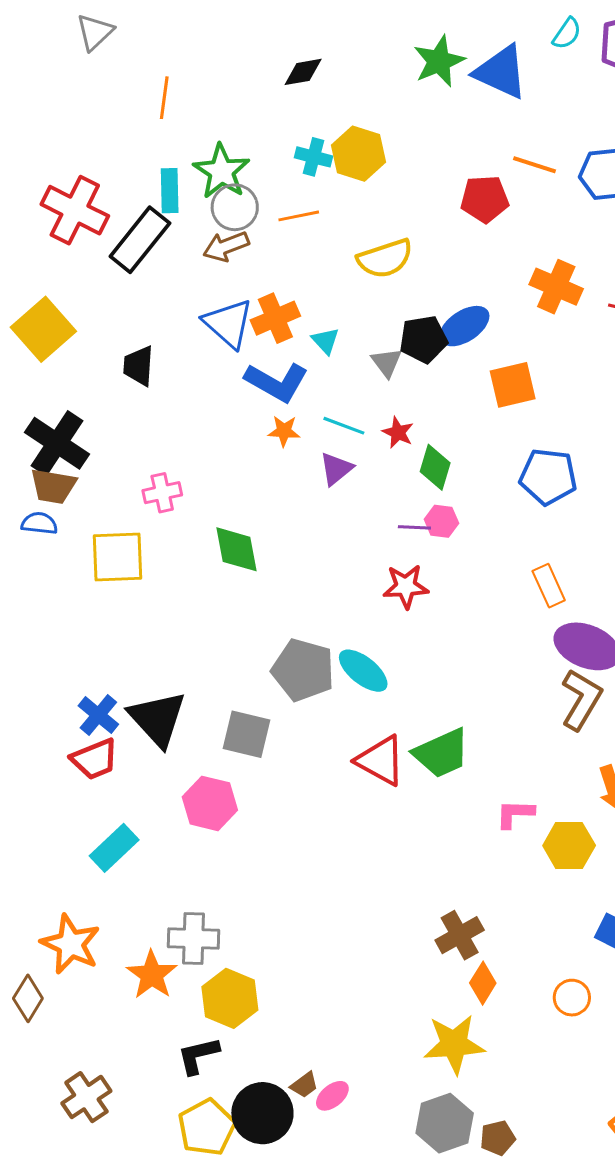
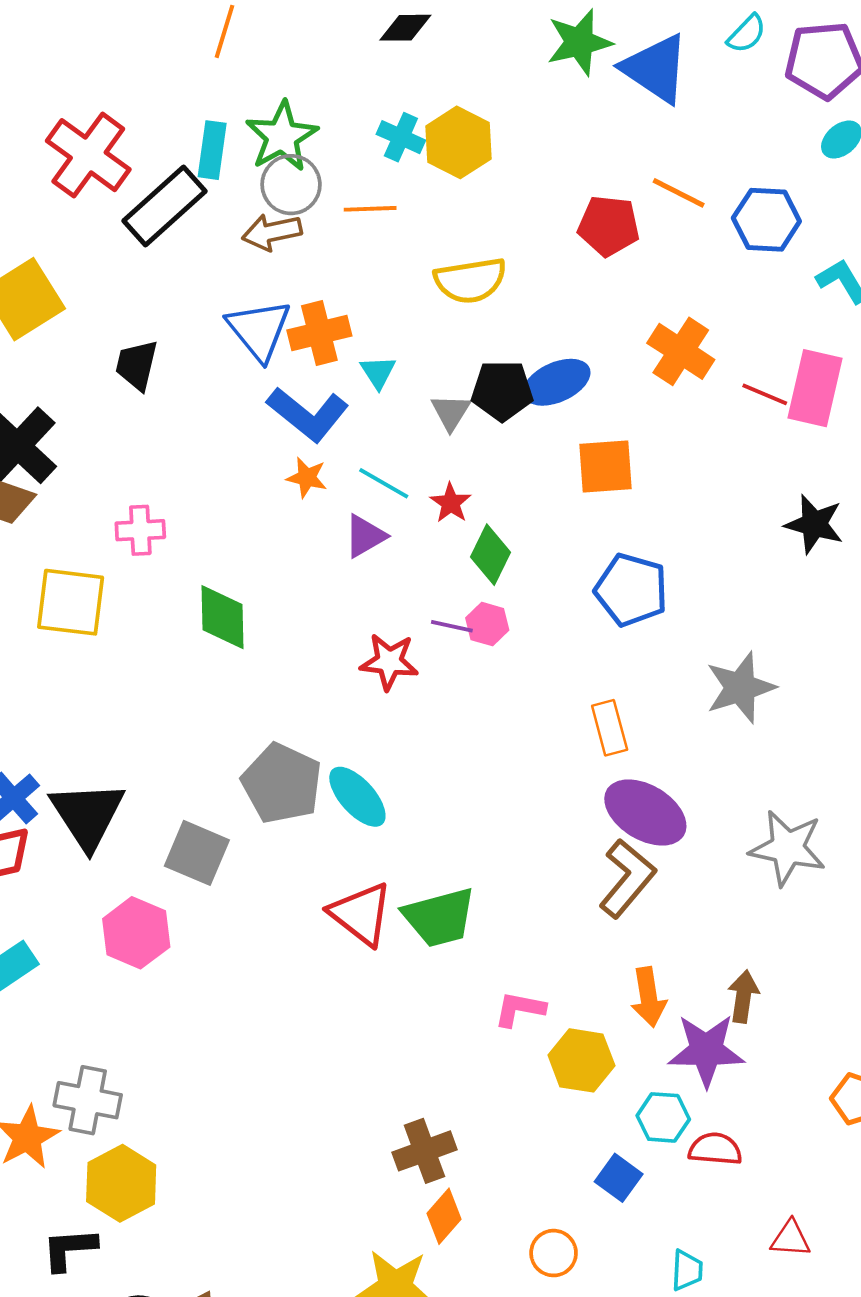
red star: (406, 586) -> (389, 662), moved

